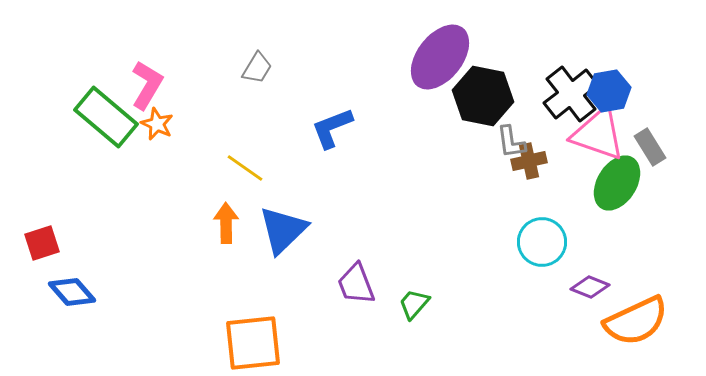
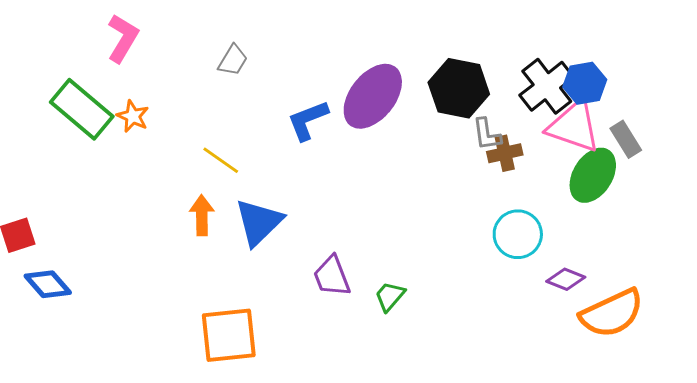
purple ellipse: (440, 57) -> (373, 96), moved
pink L-shape: (147, 85) -> (123, 38), moved

